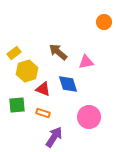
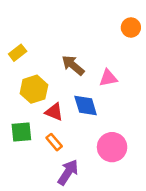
yellow rectangle: (14, 53) -> (18, 53), moved
orange rectangle: (43, 113) -> (54, 142), turned 32

